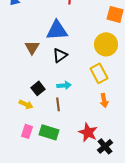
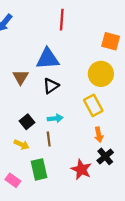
yellow arrow: (26, 104) -> (22, 144), moved
pink rectangle: (27, 131) -> (13, 180), moved, turned -72
green rectangle: (49, 132) -> (39, 169), turned 60
black cross: (105, 146) -> (105, 156), moved

